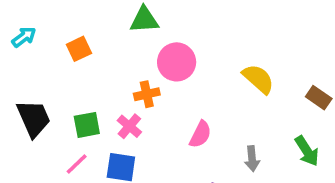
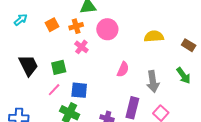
yellow semicircle: (258, 79) -> (154, 36), turned -42
orange cross: (147, 94) -> (76, 26), moved
pink cross: (129, 126) -> (81, 47), moved
gray arrow: (252, 159) -> (153, 81), size x1.5

